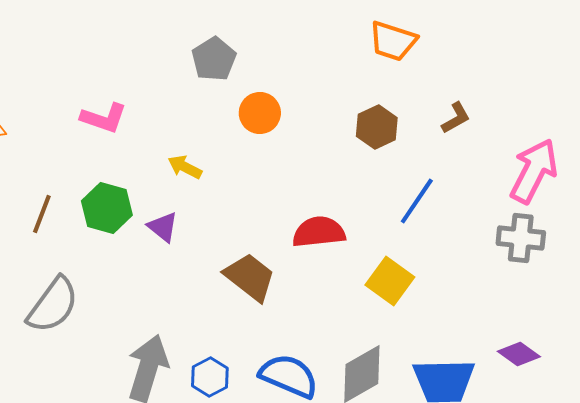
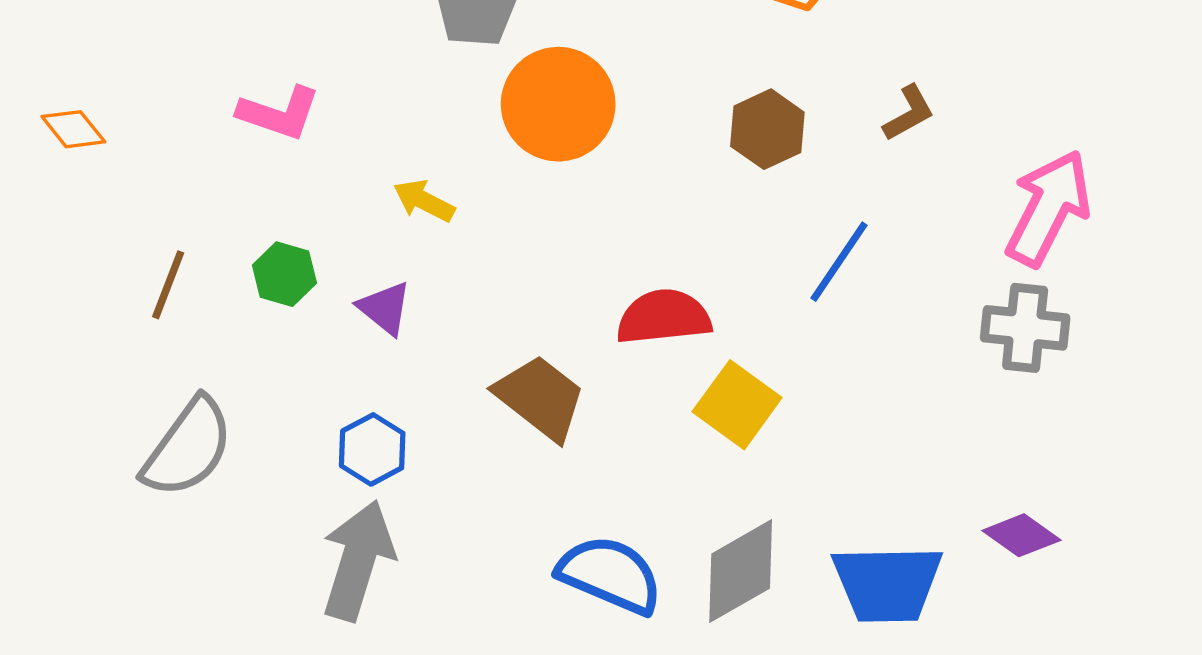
orange circle: (260, 113) -> (558, 104), size x1.5
green hexagon: (107, 208) -> (284, 274), size x0.7
yellow square: (390, 281) -> (737, 405), moved
blue hexagon: (210, 377) -> (372, 449), moved

